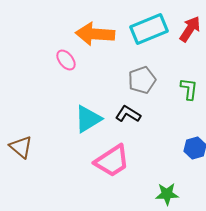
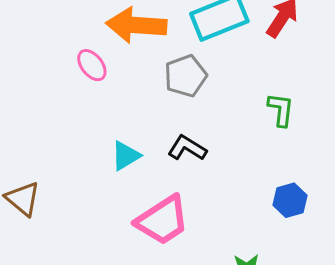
gray pentagon: (142, 80) -> (186, 76), moved
cyan triangle: (88, 119) -> (126, 156), size x0.7

